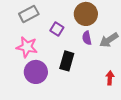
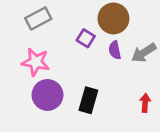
purple square: (57, 29) -> (86, 38), moved
black rectangle: (67, 61) -> (88, 100), moved

